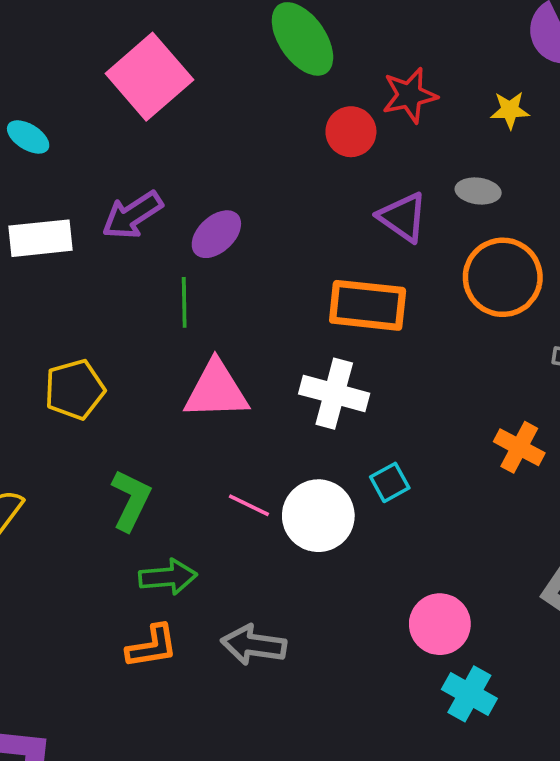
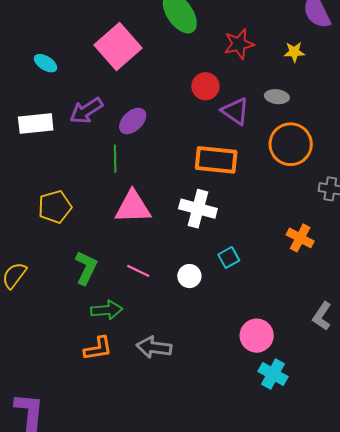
pink square: (149, 77) -> (118, 46), moved
red circle: (351, 132) -> (205, 86), moved
cyan ellipse: (28, 137) -> (46, 63), moved
pink line: (249, 505) -> (138, 271), moved
white circle: (318, 516) -> (189, 276), size x0.6

